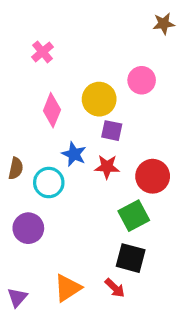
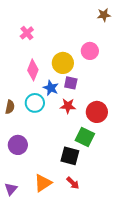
blue star: (74, 154) -> (51, 88), moved
cyan circle: (49, 183) -> (35, 103), moved
green square: (134, 216) -> (85, 137), turned -36
black square: (131, 258) -> (70, 156), moved

